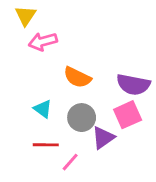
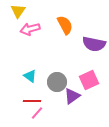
orange semicircle: (77, 77) -> (65, 25), moved, turned -144
purple semicircle: (133, 85) -> (94, 44), moved
pink line: (70, 162) -> (37, 113), moved

